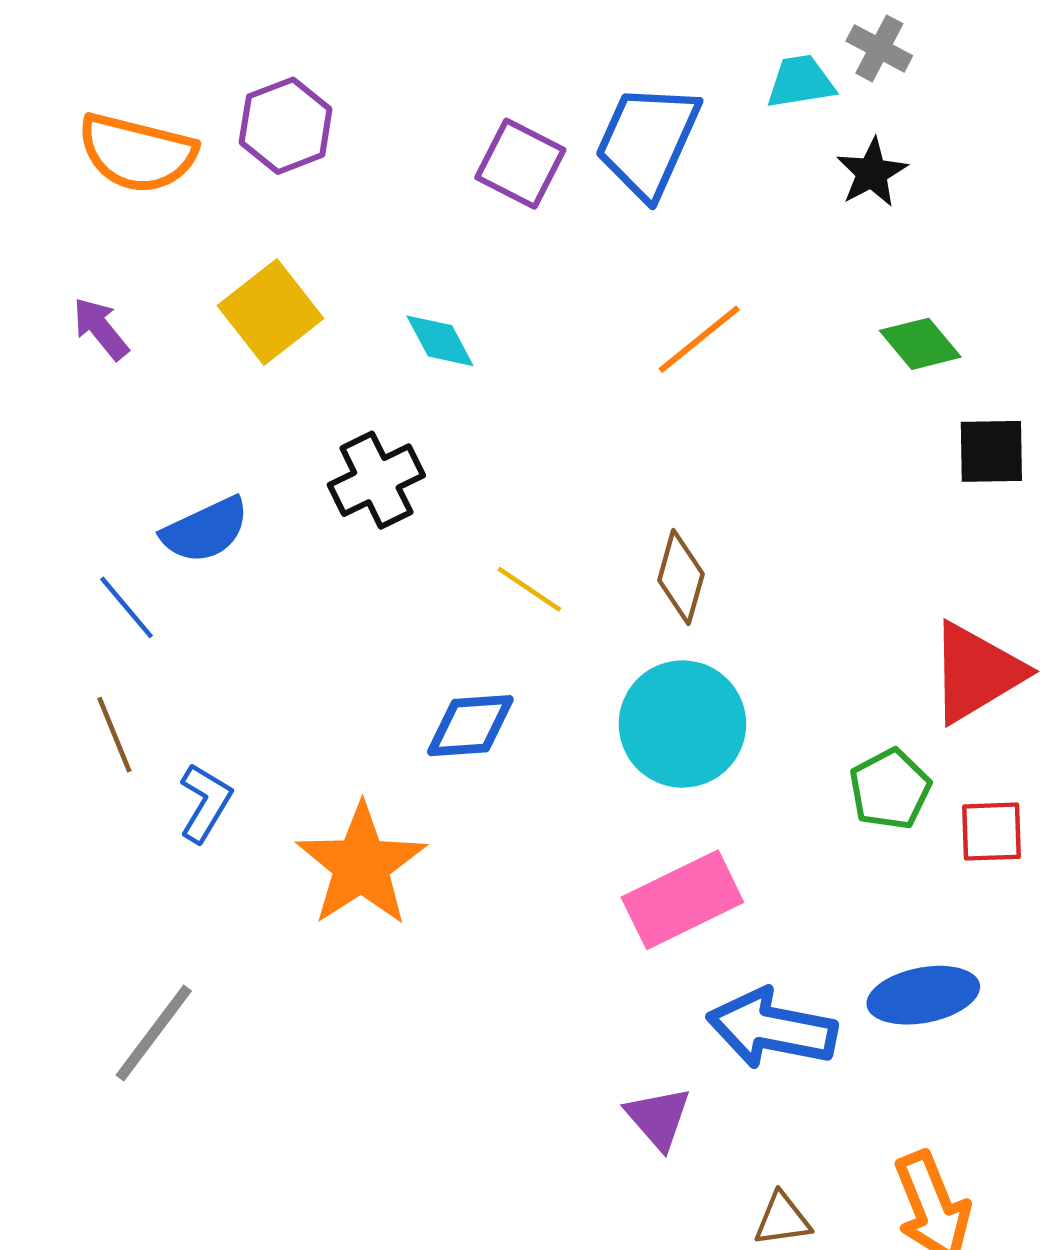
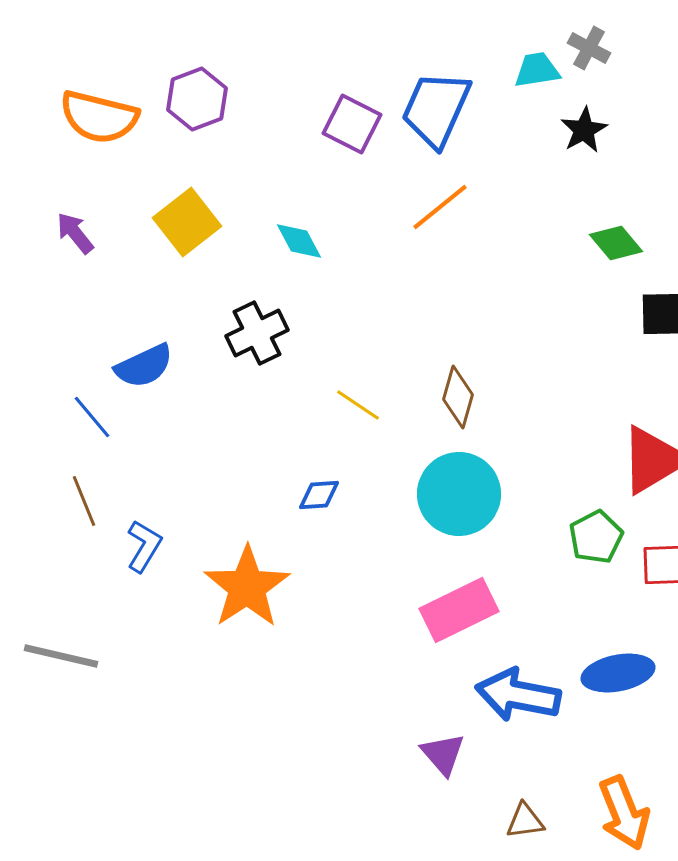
orange line: (699, 339) -> (440, 207), moved
blue diamond: (470, 726) -> (319, 495), size x0.7
gray line: (154, 1033) -> (61, 656), moved, turned 66

